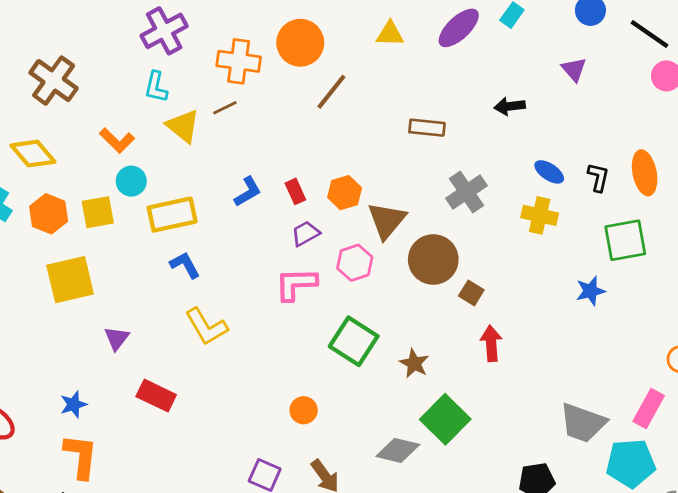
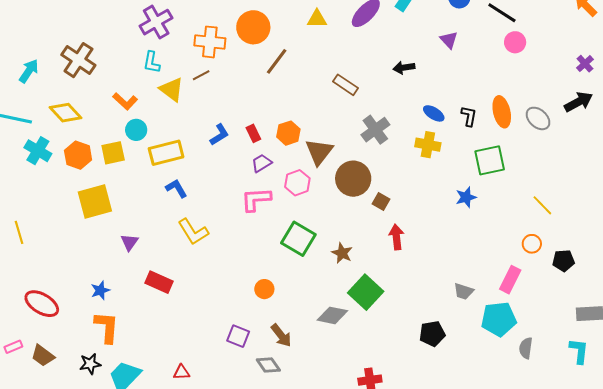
brown rectangle: (427, 128) -> (346, 85), turned 30
gray trapezoid: (583, 423) -> (464, 291), size x0.6

